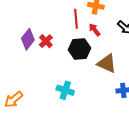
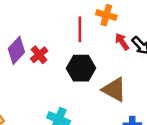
red arrow: (95, 30) -> (122, 42), moved

